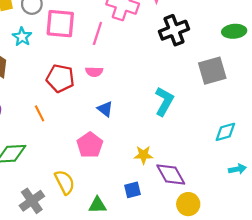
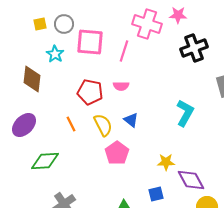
yellow semicircle: (65, 182) -> (103, 125), moved

